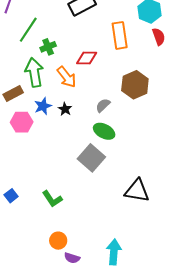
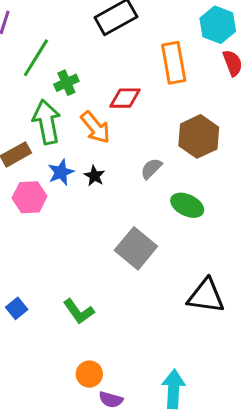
green ellipse: (104, 131) -> (187, 205), moved

